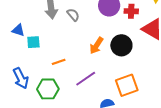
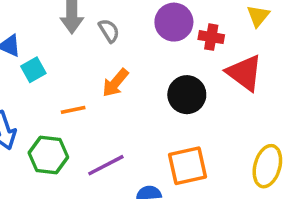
cyan square: (33, 42) -> (33, 70), turned -32
orange arrow: (96, 46) -> (115, 83), moved
purple line: (86, 79) -> (106, 165), moved

